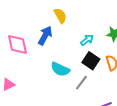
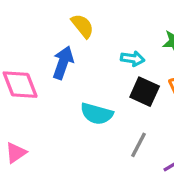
cyan arrow: (87, 40) -> (133, 59), turned 56
gray line: (81, 83) -> (138, 145), moved

